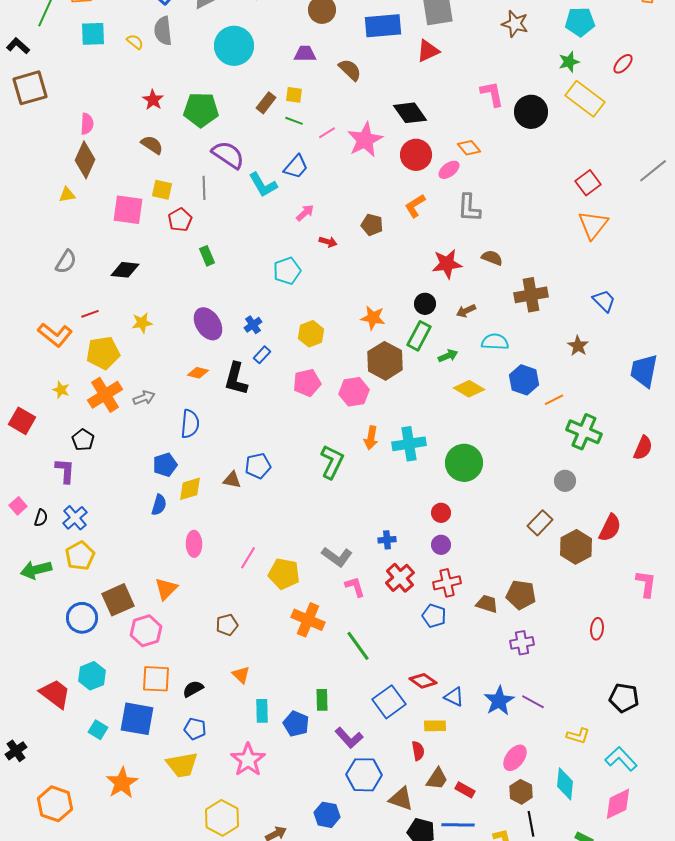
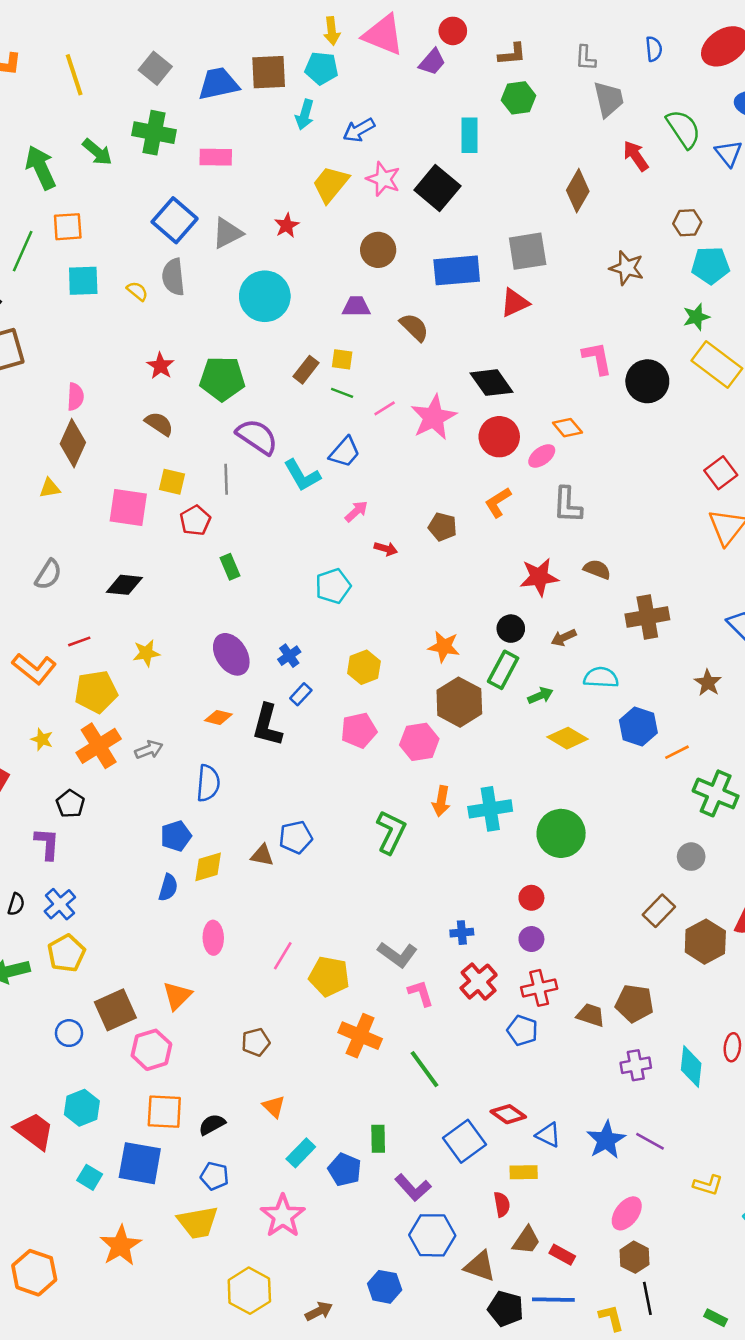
blue circle: (82, 618) -> (69, 1033), size x0.7
cyan rectangle: (262, 711) -> (301, 1153), turned 45
cyan diamond: (565, 784) -> (691, 1067), moved

